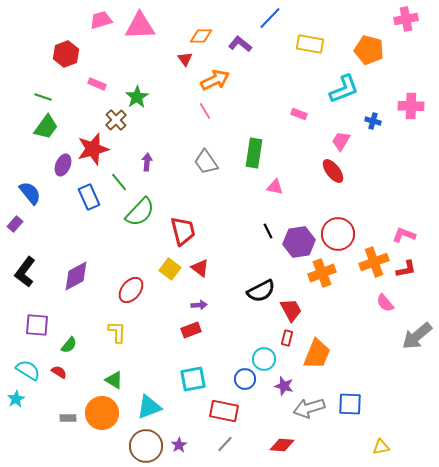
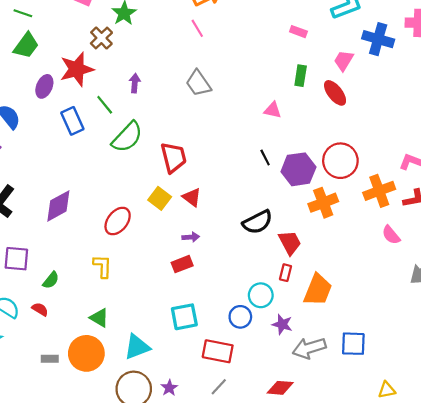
blue cross: (373, 121) -> (378, 39), size x1.8
green rectangle: (254, 153) -> (301, 76), moved, size x0.7

